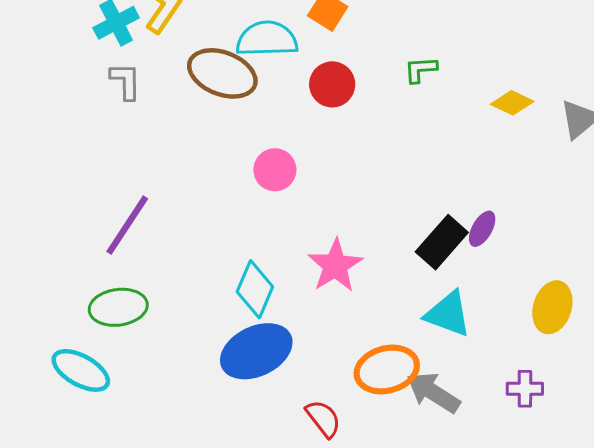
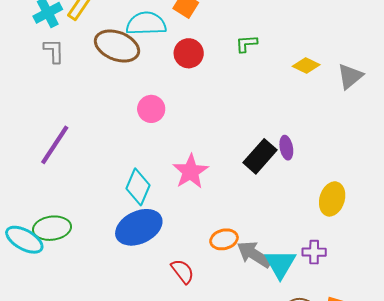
purple ellipse: (482, 229) -> (286, 148), turned -40
green ellipse: (118, 307) -> (52, 228), moved
cyan triangle: (448, 314) -> (280, 264), moved, turned 40
orange ellipse: (387, 370) -> (224, 239), size x0.7

